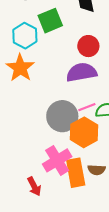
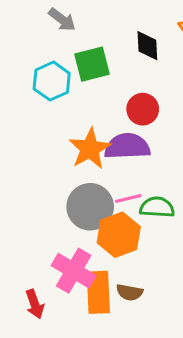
orange star: (20, 68) -> (90, 149), moved
pink cross: (57, 160) -> (74, 271), turned -36

